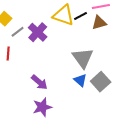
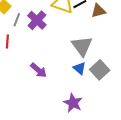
gray line: (18, 32) -> (17, 20), turned -32
purple star: (42, 107) -> (73, 103), moved, turned -30

